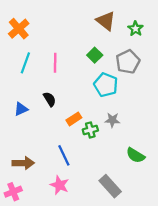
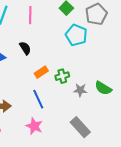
orange rectangle: (74, 119) -> (41, 72), moved
gray star: (112, 120) -> (80, 90), moved
green semicircle: (136, 155) -> (103, 88), moved

